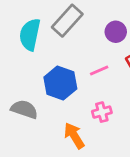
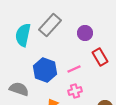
pink line: (99, 71) -> (74, 69), moved

